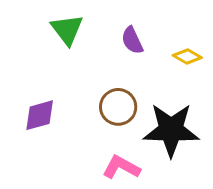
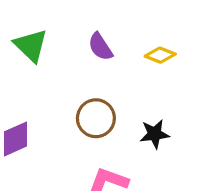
black star: (171, 130) -> (155, 134), size x0.5

